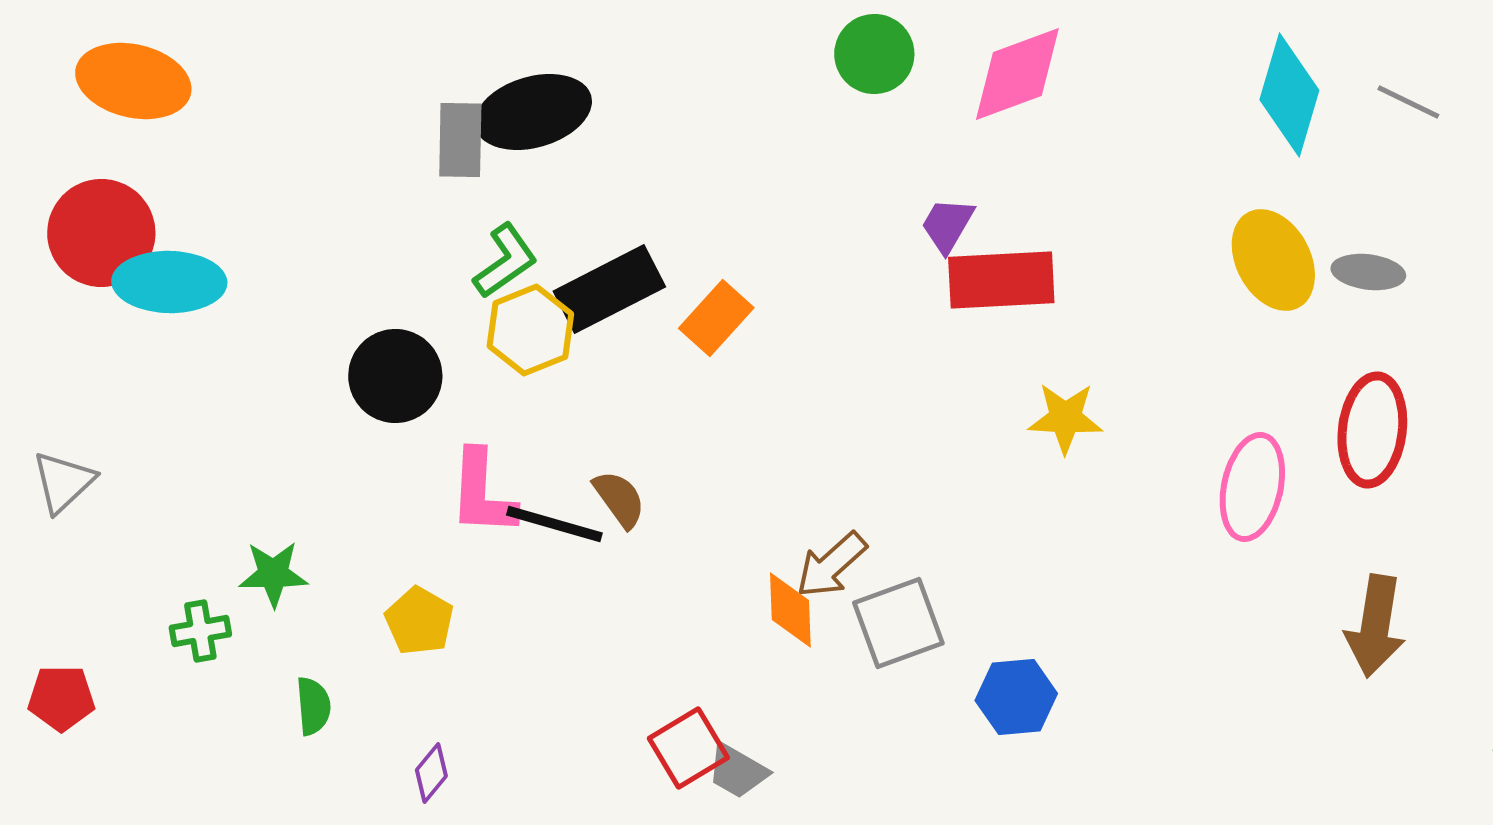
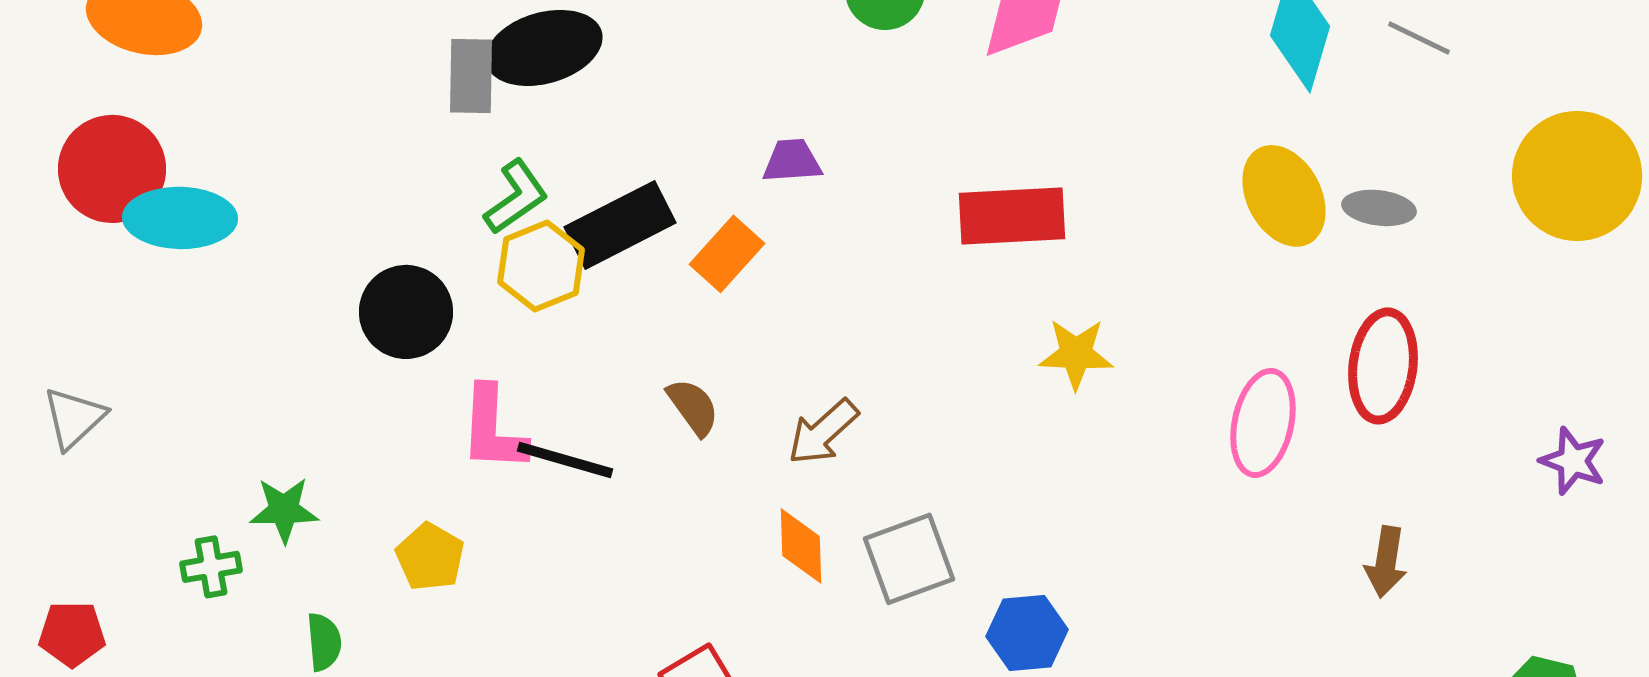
purple trapezoid: (947, 225) -> (792, 161), moved, turned 56
brown semicircle: (619, 499) -> (693, 407), moved
brown arrow: (831, 565) -> (823, 432), moved
brown arrow: (1375, 626) -> (1386, 562), size x0.7

